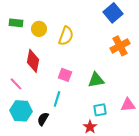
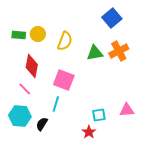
green rectangle: (16, 23) -> (19, 35), moved
pink square: (65, 75) -> (64, 80), size x1.5
green triangle: (96, 80) -> (95, 53), moved
pink line: (16, 84) -> (25, 89), moved

